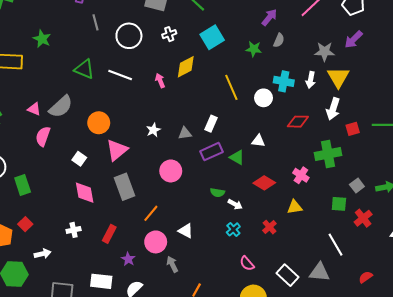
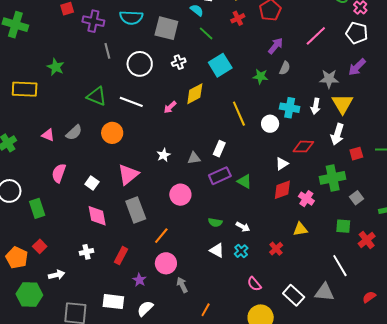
pink arrow: (160, 81) -> (170, 107), turned -112
gray semicircle: (61, 107) -> (74, 133), size x0.7
orange circle: (99, 123) -> (112, 133), moved
pink semicircle: (43, 136) -> (59, 173), moved
white triangle: (258, 141) -> (282, 164), moved, turned -40
red diamond: (264, 183) -> (282, 190), moved, turned -50
gray square: (357, 186) -> (357, 198), moved
green semicircle: (217, 192) -> (215, 222), moved
white triangle: (186, 231) -> (217, 250), moved

